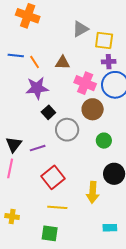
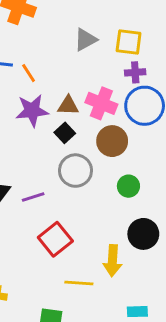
gray triangle: (80, 29) -> (85, 40), moved
brown triangle: (63, 63) -> (68, 106), moved
black square: (48, 112) -> (65, 133), moved
yellow line: (57, 207) -> (79, 283), moved

